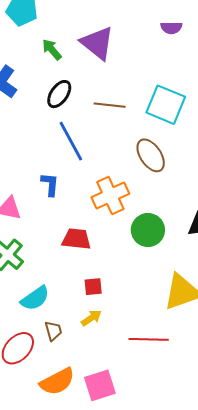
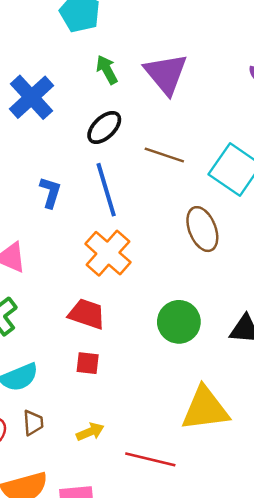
blue L-shape: (50, 184) -> (50, 192), moved
orange cross: (110, 196) -> (108, 253), moved, turned -36
red square: (93, 287) -> (88, 363), moved
yellow arrow: (91, 318) -> (90, 432), moved

